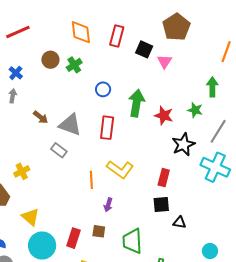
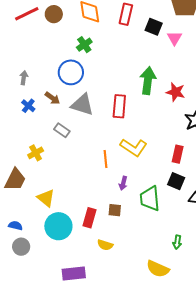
brown circle: (50, 60) -> (54, 14), moved
blue cross: (16, 73) -> (28, 106), moved
blue circle: (103, 89) -> (71, 72), moved, size x1.6
gray rectangle: (59, 150) -> (62, 130), moved
black square: (161, 204) -> (176, 181), turned 30
green trapezoid: (132, 241) -> (150, 199), moved

